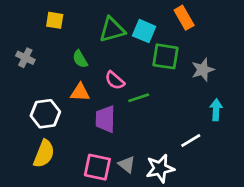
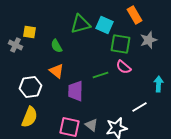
yellow square: (55, 20) -> (30, 32), moved
gray star: (203, 70) -> (148, 40), moved
pink semicircle: (115, 80) -> (124, 67), moved
orange triangle: (80, 92) -> (56, 71), turned 35

